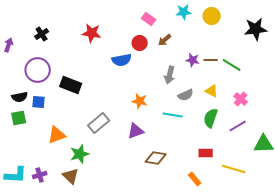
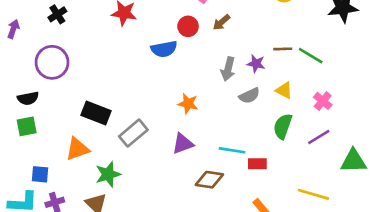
purple star: (193, 60) -> (256, 64), moved
black rectangle: (71, 85) -> (96, 113), moved
blue square: (39, 102) -> (40, 174), moved
cyan line: (173, 115) -> (232, 150), moved
red rectangle: (206, 153) -> (257, 164), moved

